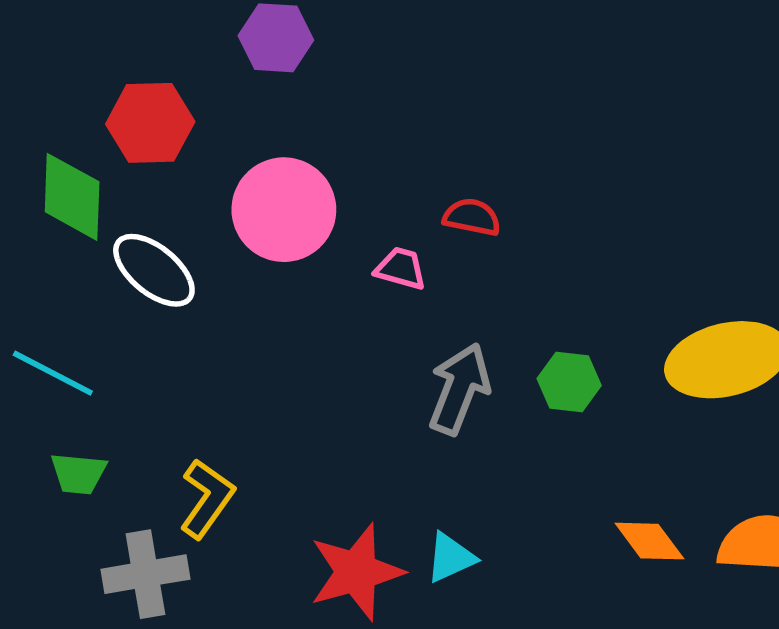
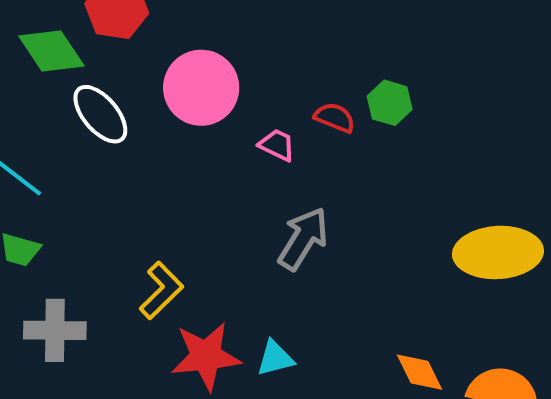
green diamond: (72, 197) -> (51, 51), turned -46
green hexagon: (569, 382) -> (390, 103), moved
yellow L-shape: (207, 499) -> (161, 290), moved

